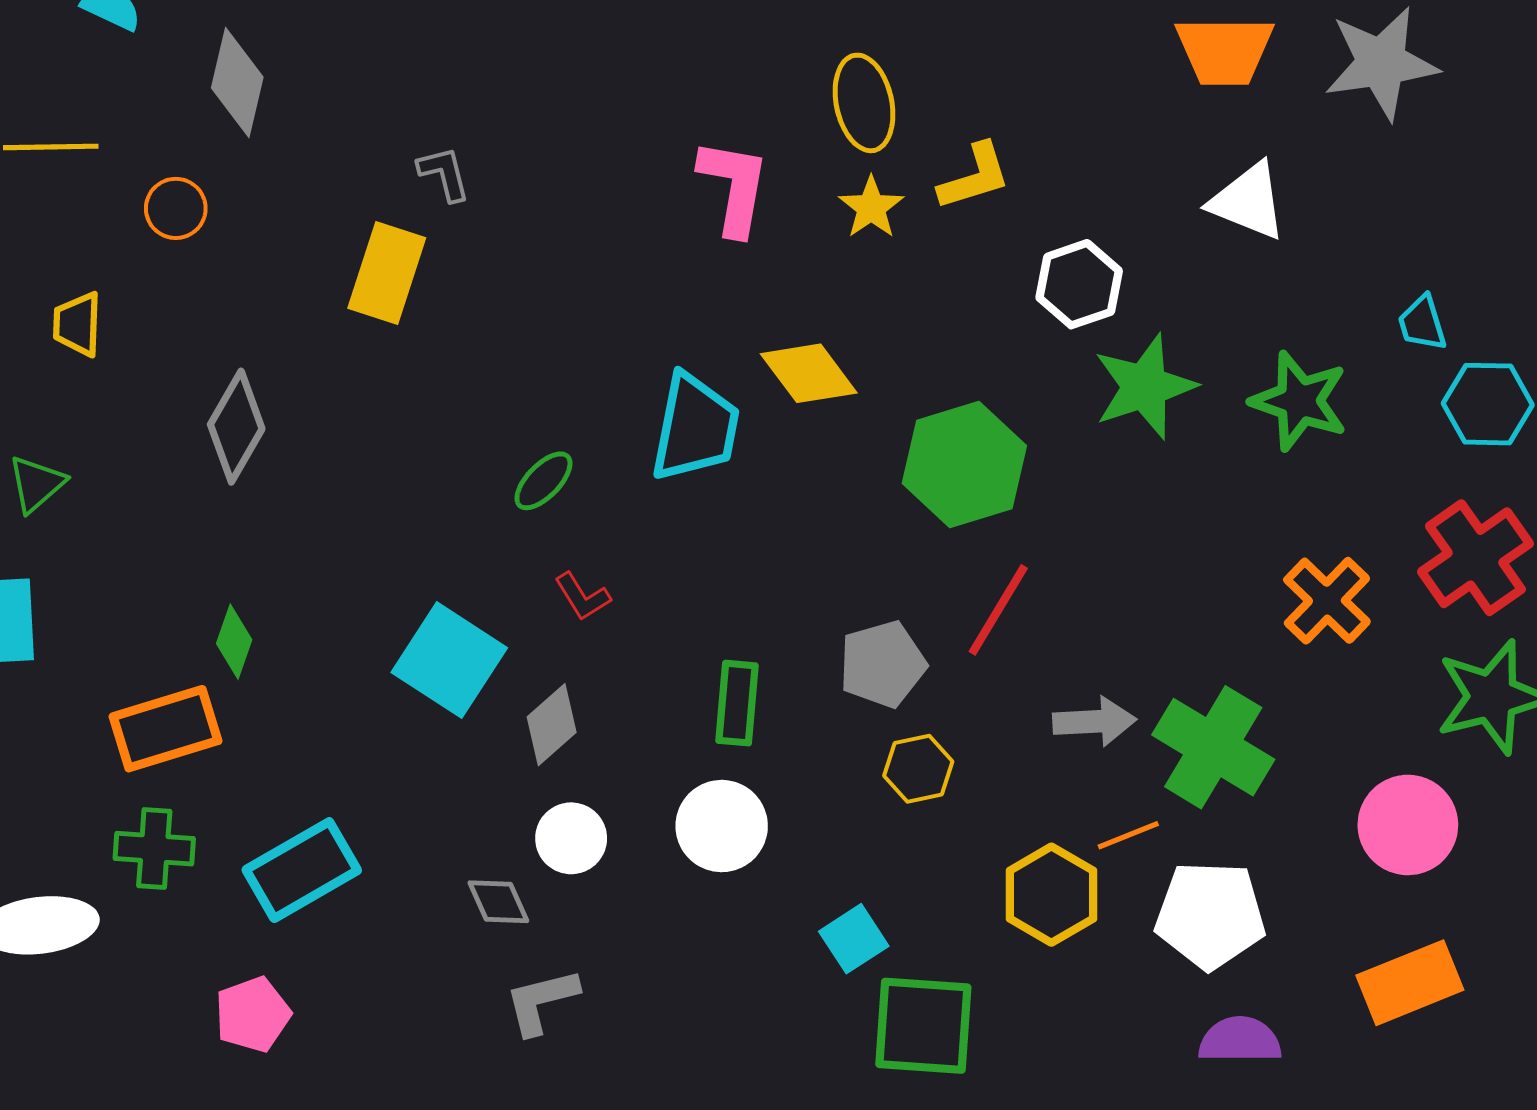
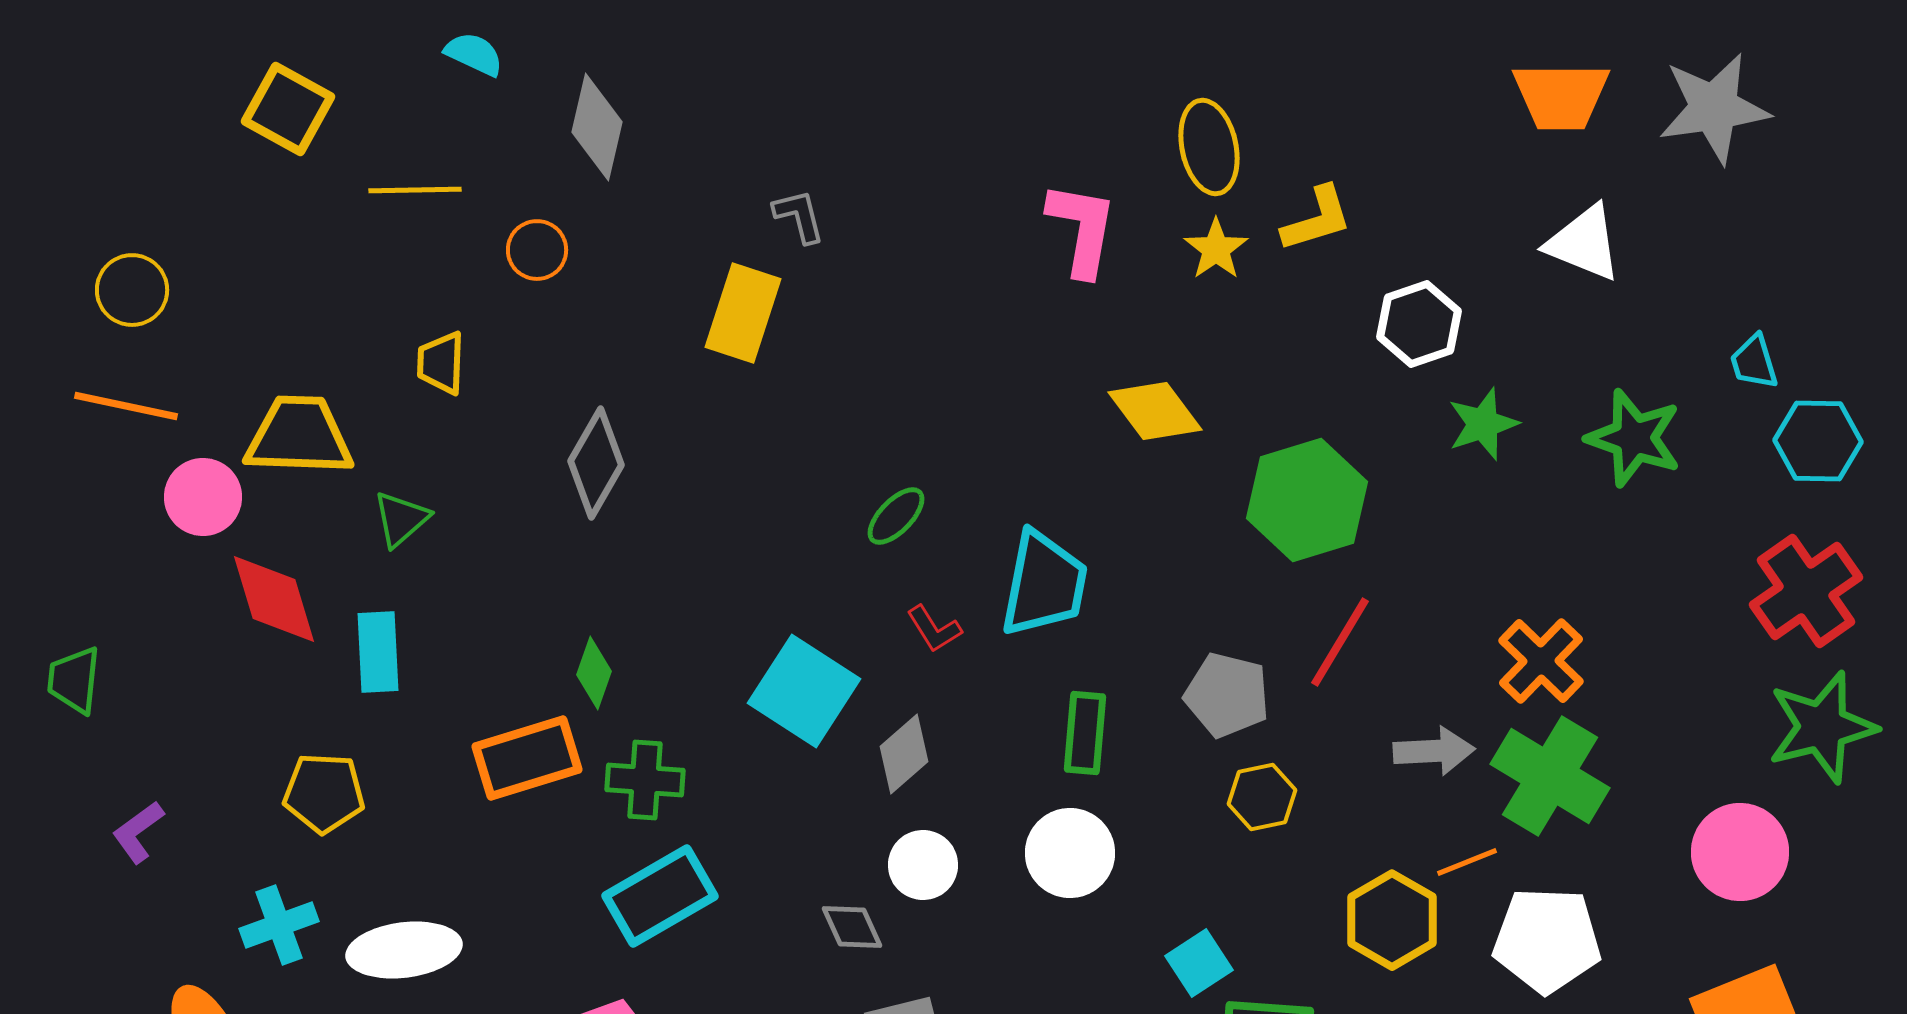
green star: (1145, 387) -> (1483, 424), size x0.7
cyan trapezoid: (695, 428) -> (1044, 584), moved
orange cross: (1327, 601) -> (1541, 661), moved
gray pentagon: (882, 664) -> (1227, 695), turned 30
green cross: (154, 849) -> (645, 780), moved

